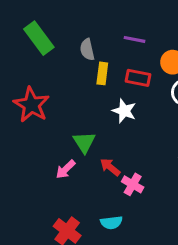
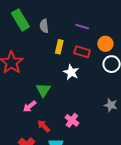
gray semicircle: (87, 50) -> (44, 26), moved
red arrow: (110, 167) -> (44, 126), moved

